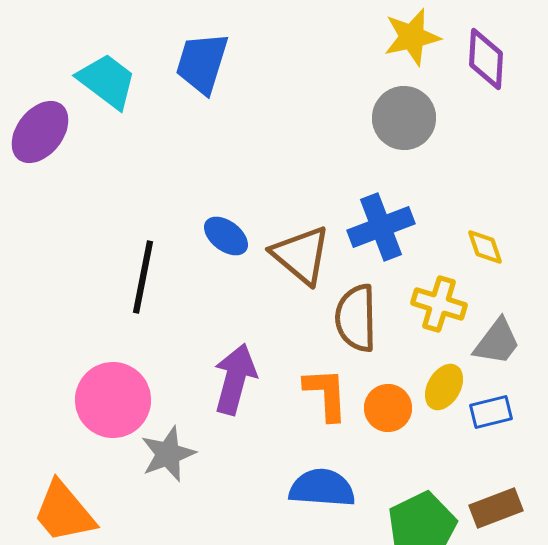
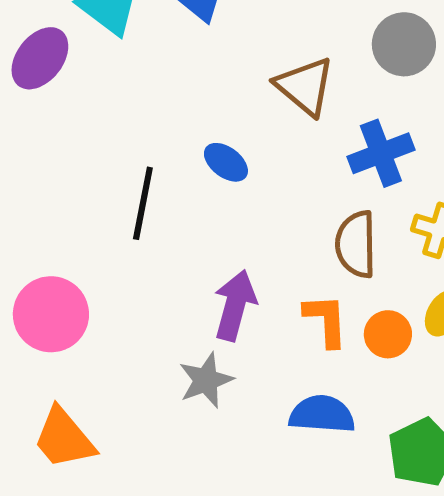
brown triangle: (301, 255) -> (305, 86), moved
pink circle: (113, 400) -> (51, 314), moved
gray star: (168, 454) -> (206, 380), moved

